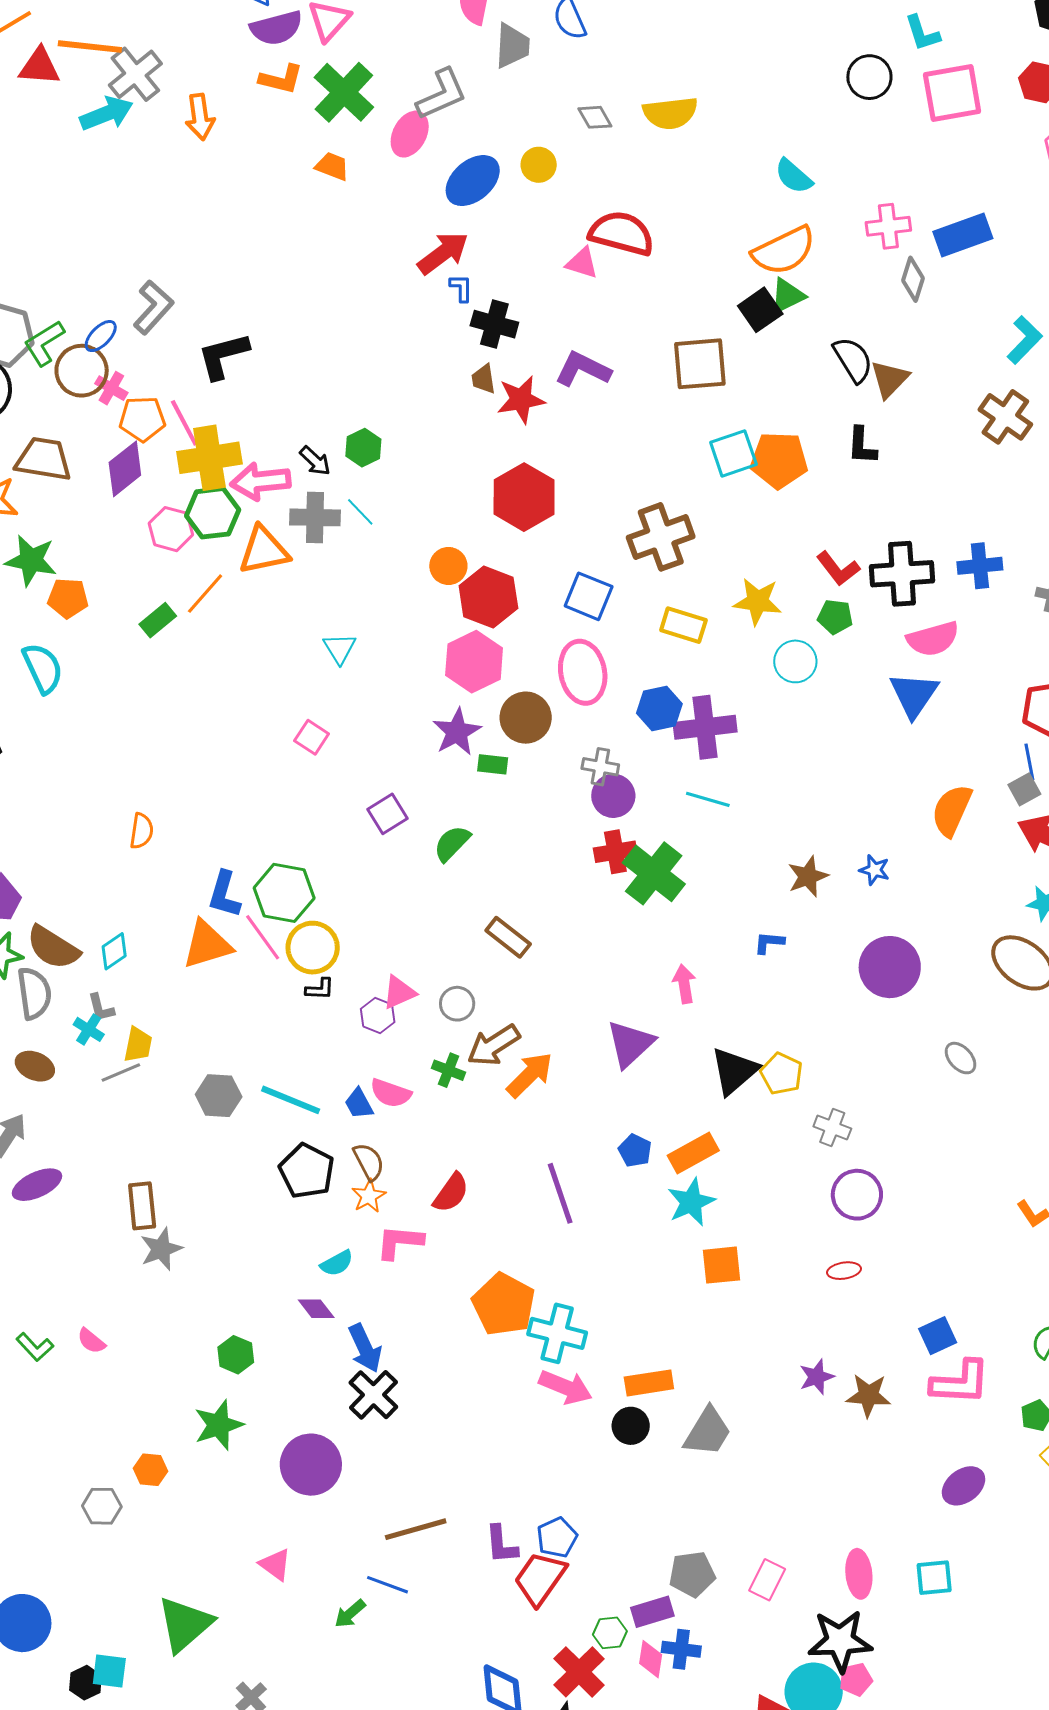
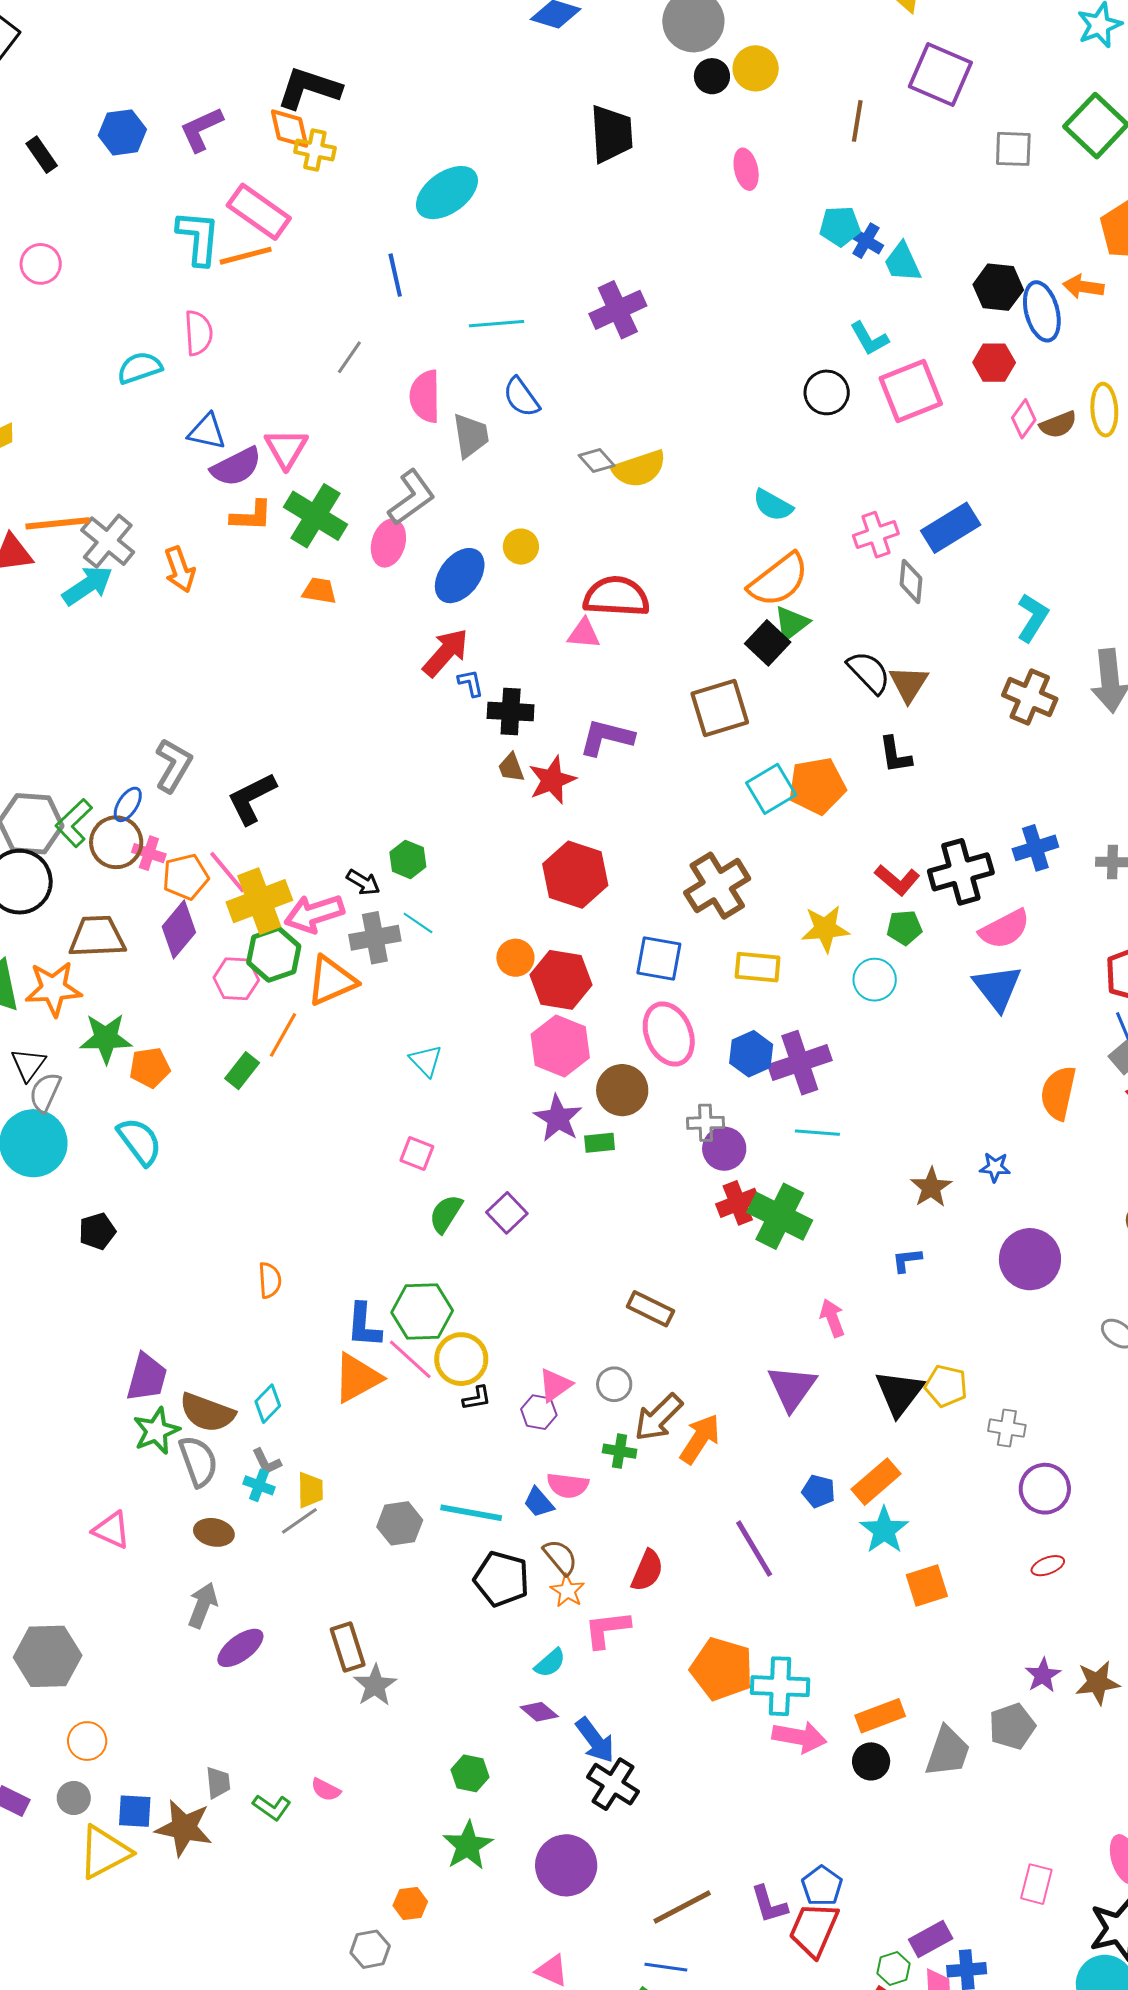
gray diamond: (595, 117) -> (597, 460), moved
green semicircle: (452, 843) -> (446, 1214), moved
gray pentagon: (692, 1574) -> (1012, 1726), moved

